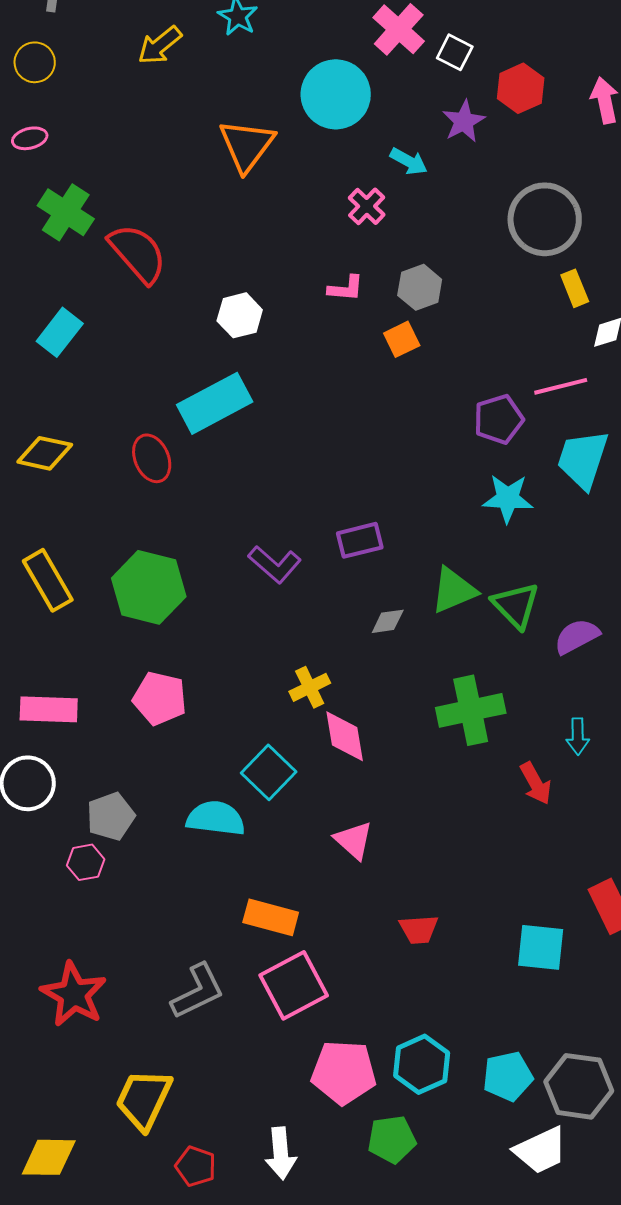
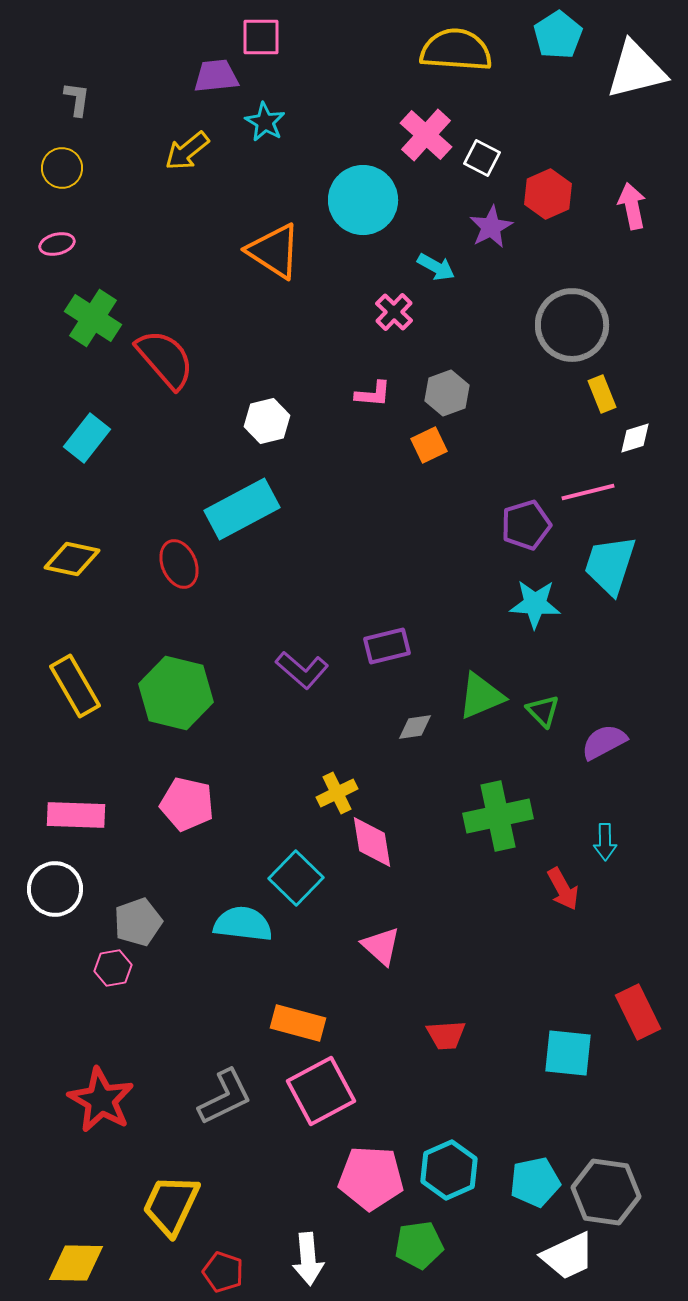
orange triangle: (247, 145) -> (274, 251), turned -34
green triangle: (516, 605) -> (543, 711), size x0.7

